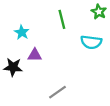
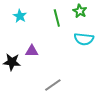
green star: (99, 12) -> (80, 11), moved
cyan star: (22, 32) -> (20, 16), moved

